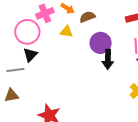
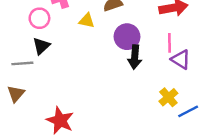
pink circle: (27, 32) -> (39, 18), size x0.7
brown triangle: (12, 95) -> (16, 94), turned -42

